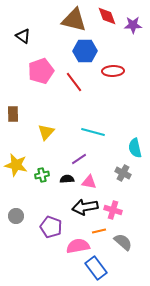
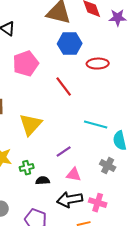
red line: (74, 82) -> (64, 87), moved
yellow triangle: (46, 132) -> (31, 125), size x1.4
cyan line: (93, 132) -> (96, 125), moved
black semicircle: (67, 179) -> (43, 181), moved

